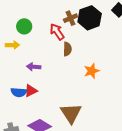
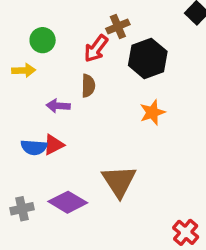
black hexagon: (90, 18) -> (148, 58), moved
red arrow: (57, 32) -> (96, 49), turned -108
brown semicircle: (67, 49) -> (88, 86), moved

